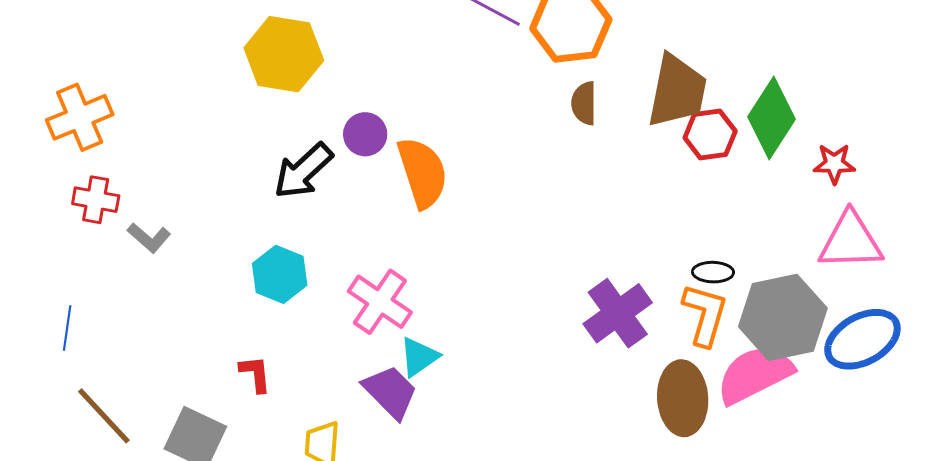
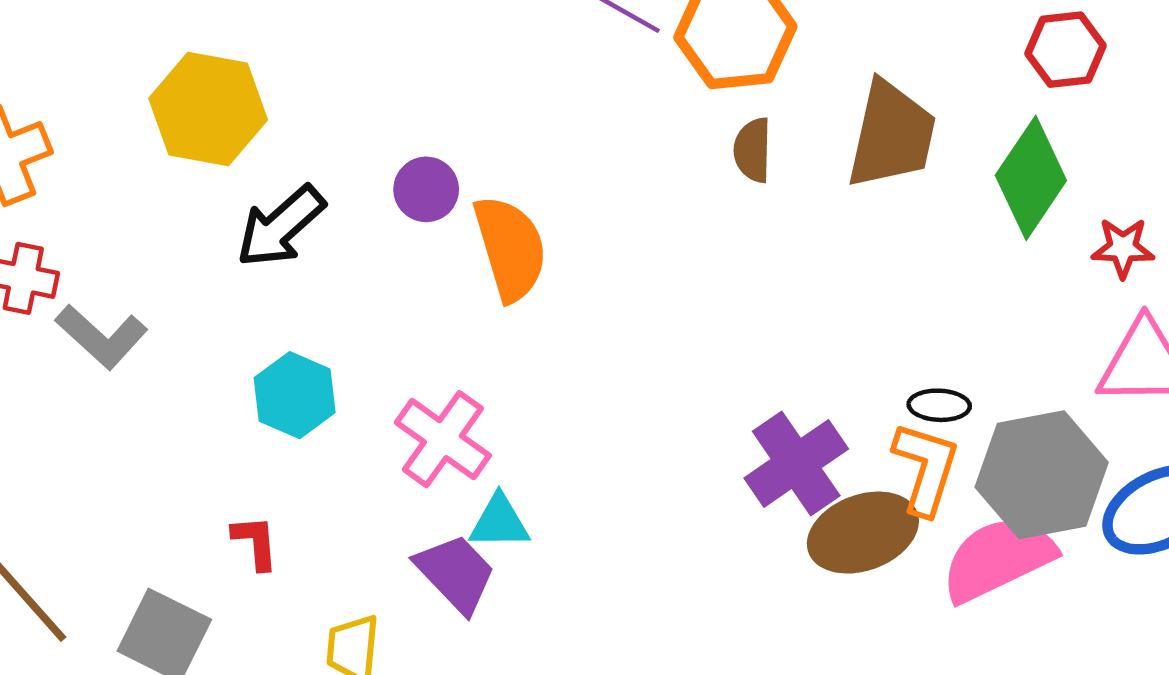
yellow hexagon: (284, 54) -> (208, 109), moved
red hexagon: (710, 135) -> (1065, 50), moved
black arrow: (303, 171) -> (281, 226), moved
gray L-shape: (149, 238) -> (101, 337), size x1.4
cyan triangle: (419, 357) -> (499, 522), turned 33
brown ellipse: (683, 398) -> (863, 533), moved, turned 72

